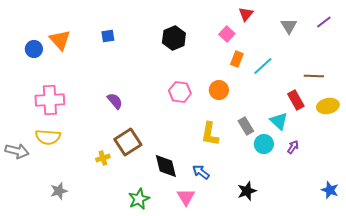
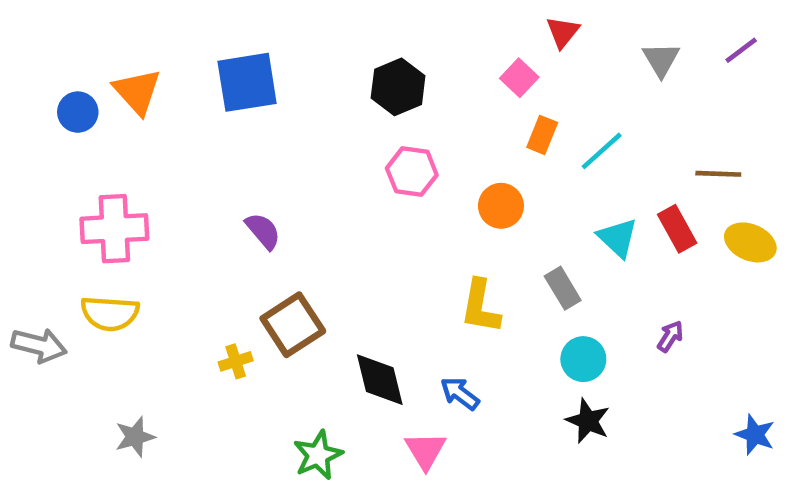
blue square: (108, 36) -> (247, 82), size x2.0
pink hexagon: (180, 92) -> (412, 172), moved
yellow ellipse: (328, 106) -> (750, 242), turned 35
cyan triangle: (279, 121) -> (618, 238), moved
cyan circle: (264, 144) -> (583, 359), moved
black star: (247, 191) -> (588, 421), moved, turned -30

